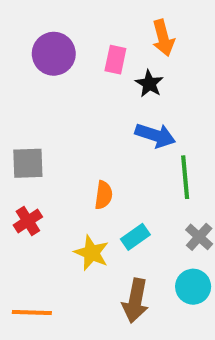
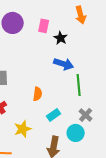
orange arrow: (163, 38) -> (81, 15), moved
yellow star: (92, 253) -> (23, 129), moved, turned 30
cyan circle: (193, 287) -> (76, 133), moved

